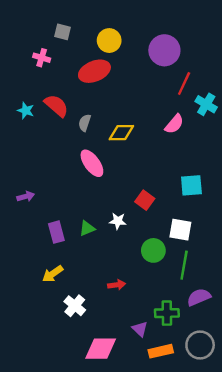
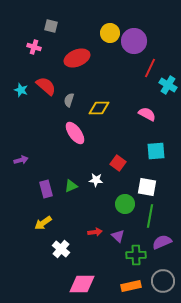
yellow circle: (109, 41) -> (110, 33), moved
pink semicircle: (174, 124) -> (147, 114), moved, turned -102
purple triangle: (140, 329) -> (118, 236), moved

